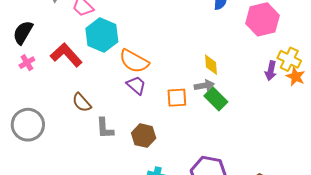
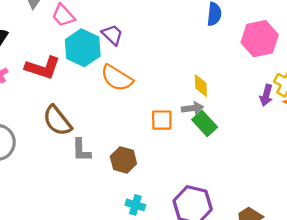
red L-shape: (66, 55) -> (43, 68), turned 148
purple trapezoid: (136, 85) -> (112, 35), moved
brown semicircle: (82, 102) -> (57, 121), size x1.4

